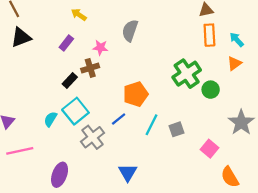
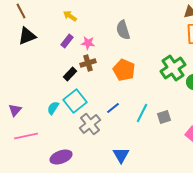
yellow arrow: (79, 15) -> (70, 16), moved
gray semicircle: (130, 31) -> (123, 30), turned -36
pink star: (100, 48) -> (88, 43), moved
orange pentagon: (136, 94) -> (124, 70), moved, turned -30
purple ellipse: (60, 175) -> (61, 157), turned 50

